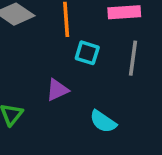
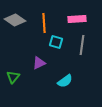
cyan semicircle: (103, 122) -> (65, 81), turned -70

